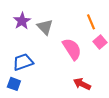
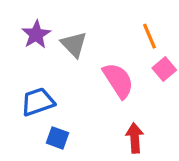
blue square: (14, 84) -> (57, 138), moved
red arrow: (82, 84) -> (135, 138), turned 60

